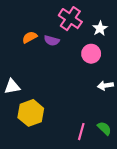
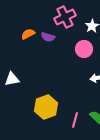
pink cross: (70, 19) -> (65, 17), turned 30
yellow hexagon: (31, 113) -> (46, 107), moved

